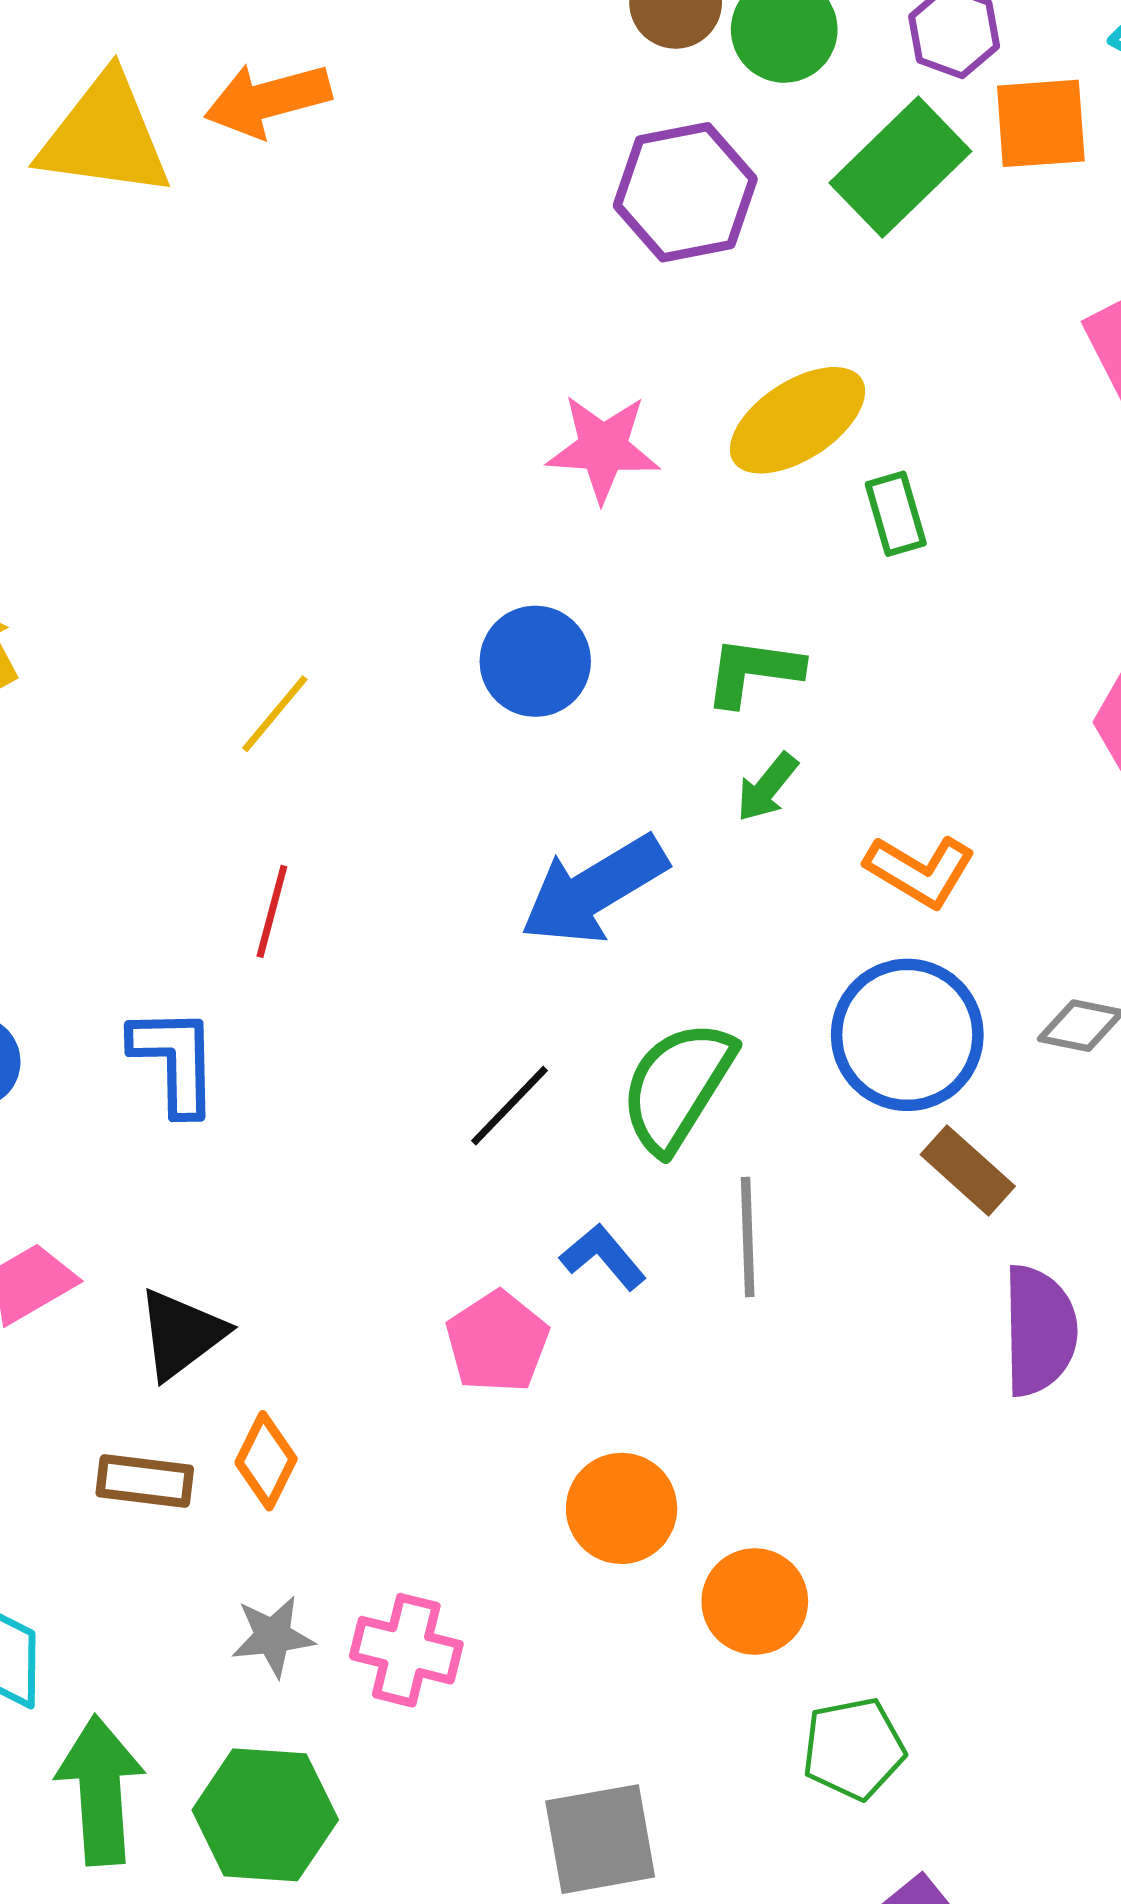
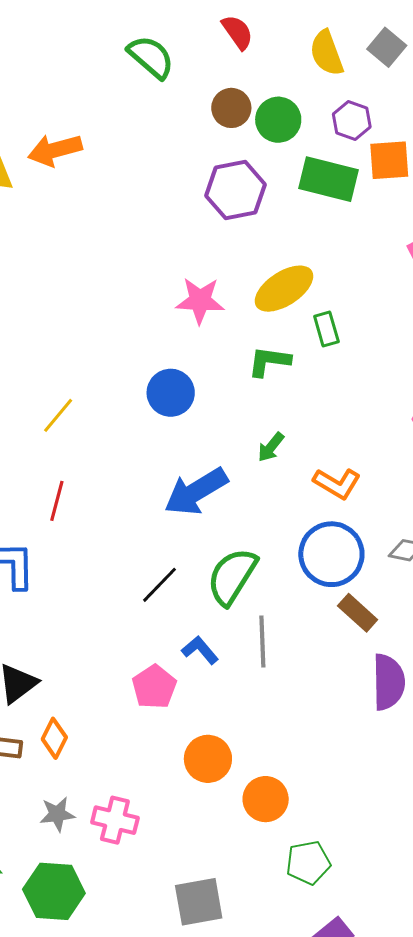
green rectangle: (900, 167) -> (328, 179), turned 58
green L-shape: (753, 671) -> (269, 361), moved

